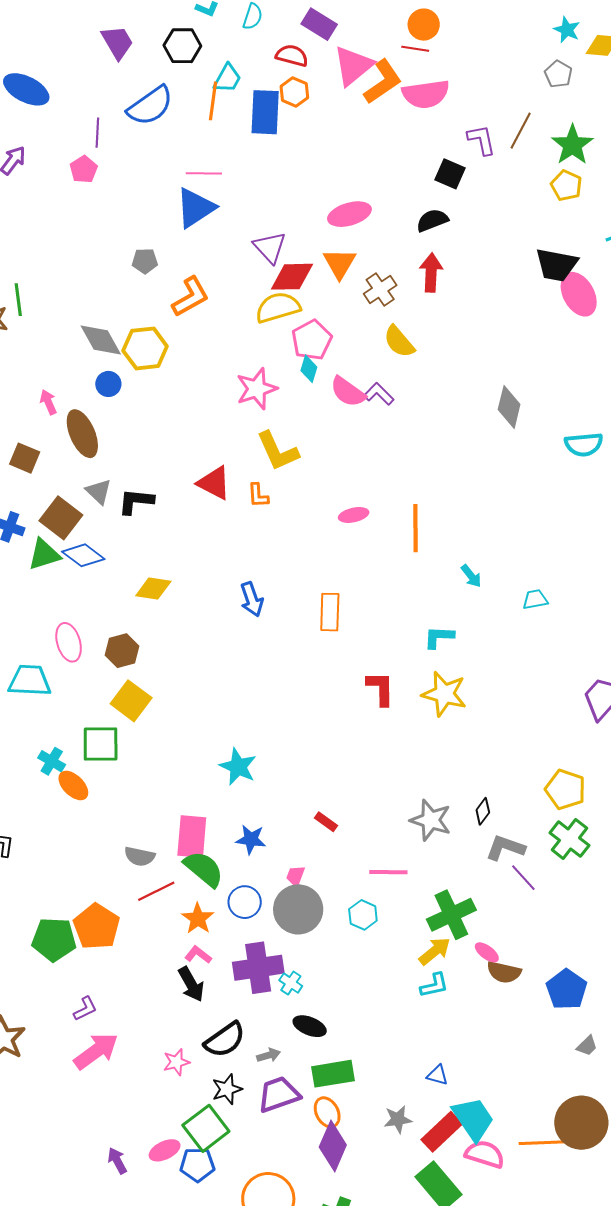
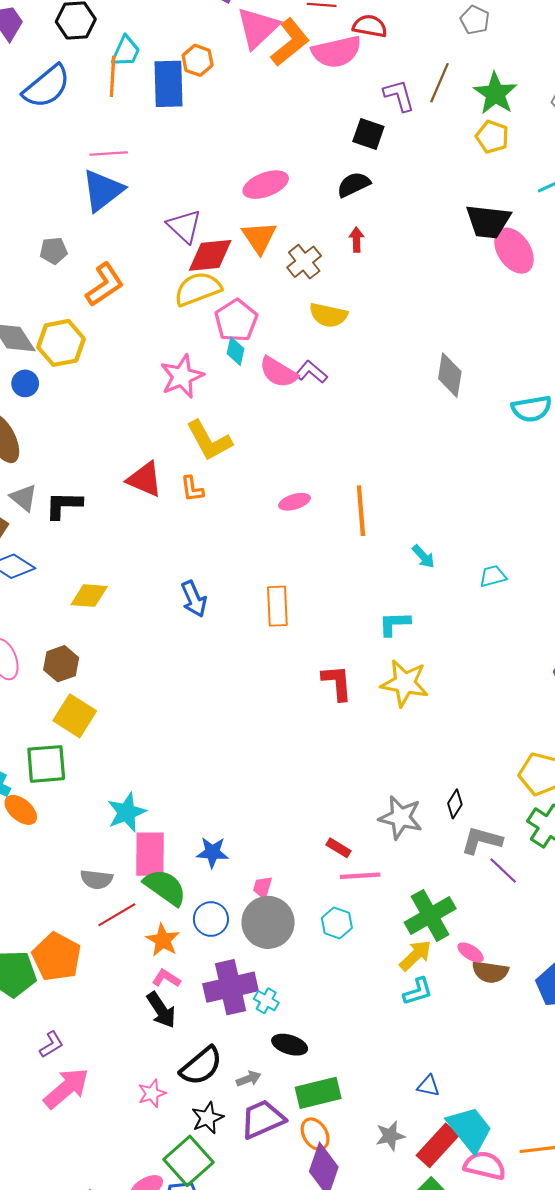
red semicircle: (292, 56) -> (370, 26), moved
red arrow: (431, 272) -> (357, 240), size x0.6
yellow semicircle: (399, 342) -> (328, 315), turned -33
cyan star: (238, 767) -> (127, 812), moved, turned 30
red rectangle: (326, 822) -> (338, 848), moved

